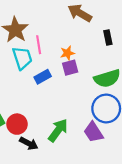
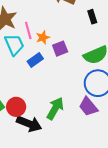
orange star: (67, 53) -> (43, 37), moved
black arrow: (29, 143) -> (29, 124), size x1.4

